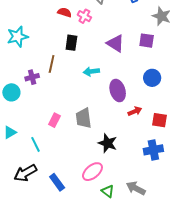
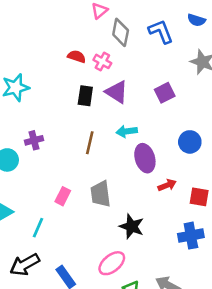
purple square: (147, 41) -> (165, 93), moved, turned -35
purple triangle: (115, 43) -> (117, 92), moved
brown line: (52, 64) -> (90, 143), moved
cyan arrow: (91, 71) -> (127, 131), moved
cyan line: (35, 144) -> (38, 228), turned 49

